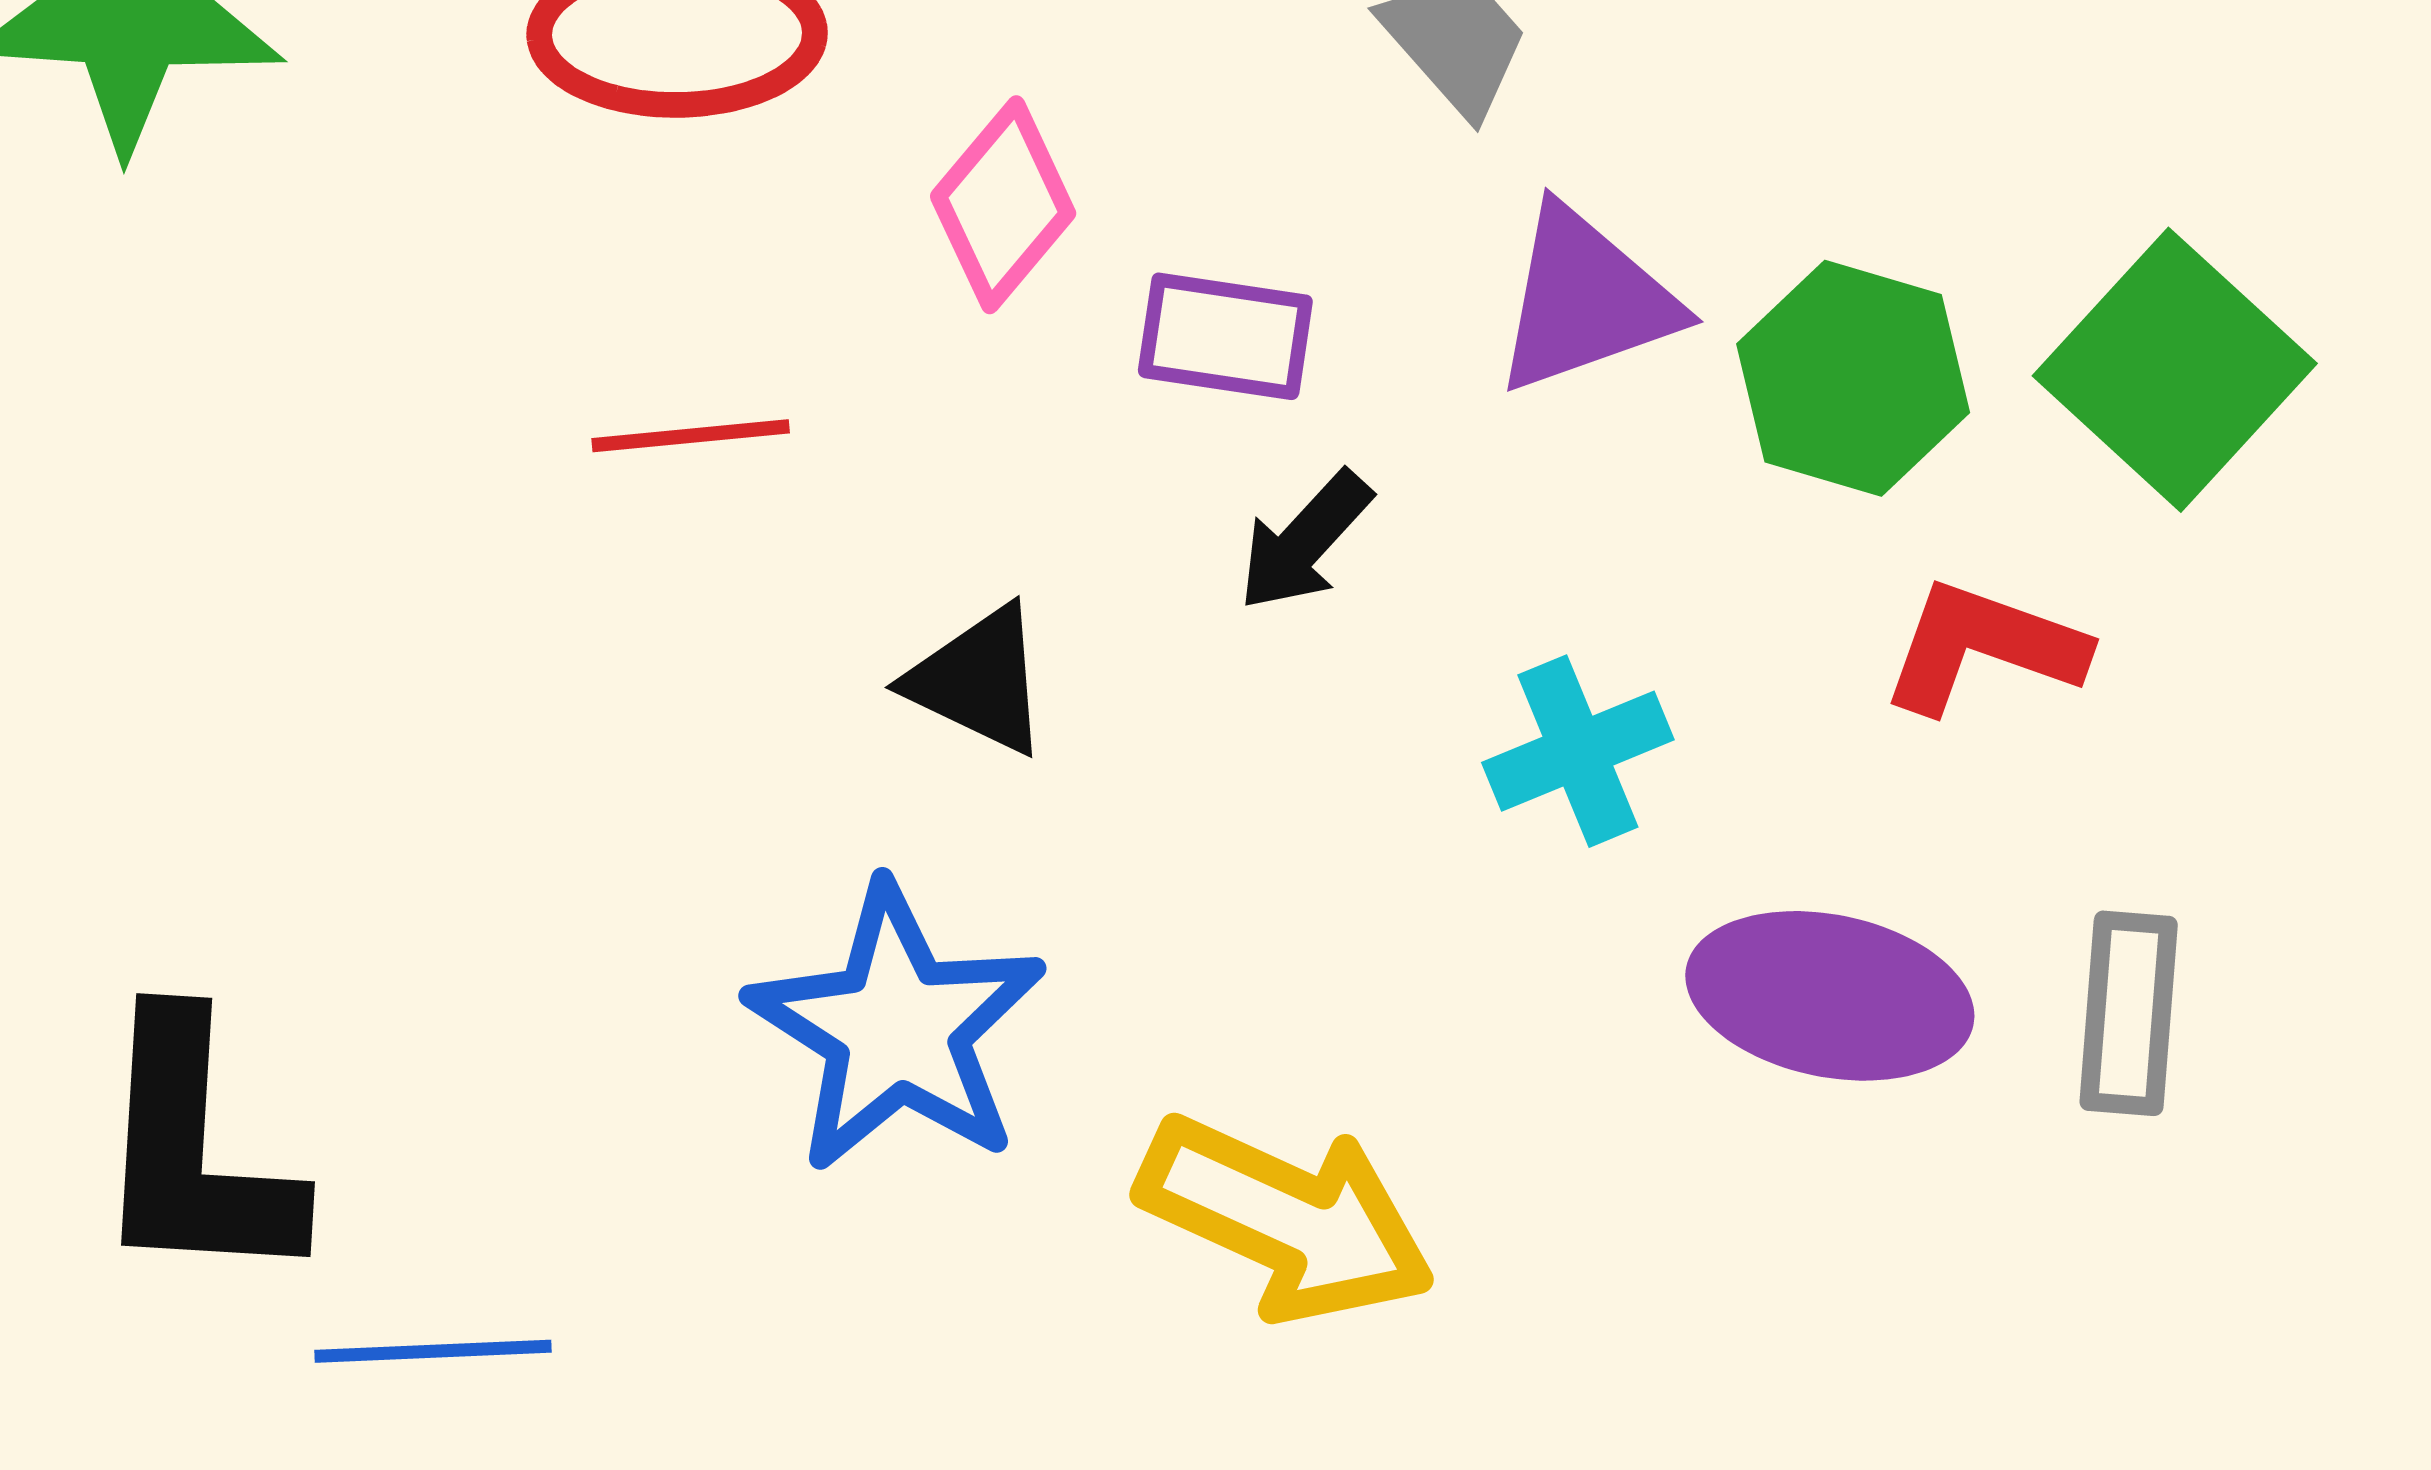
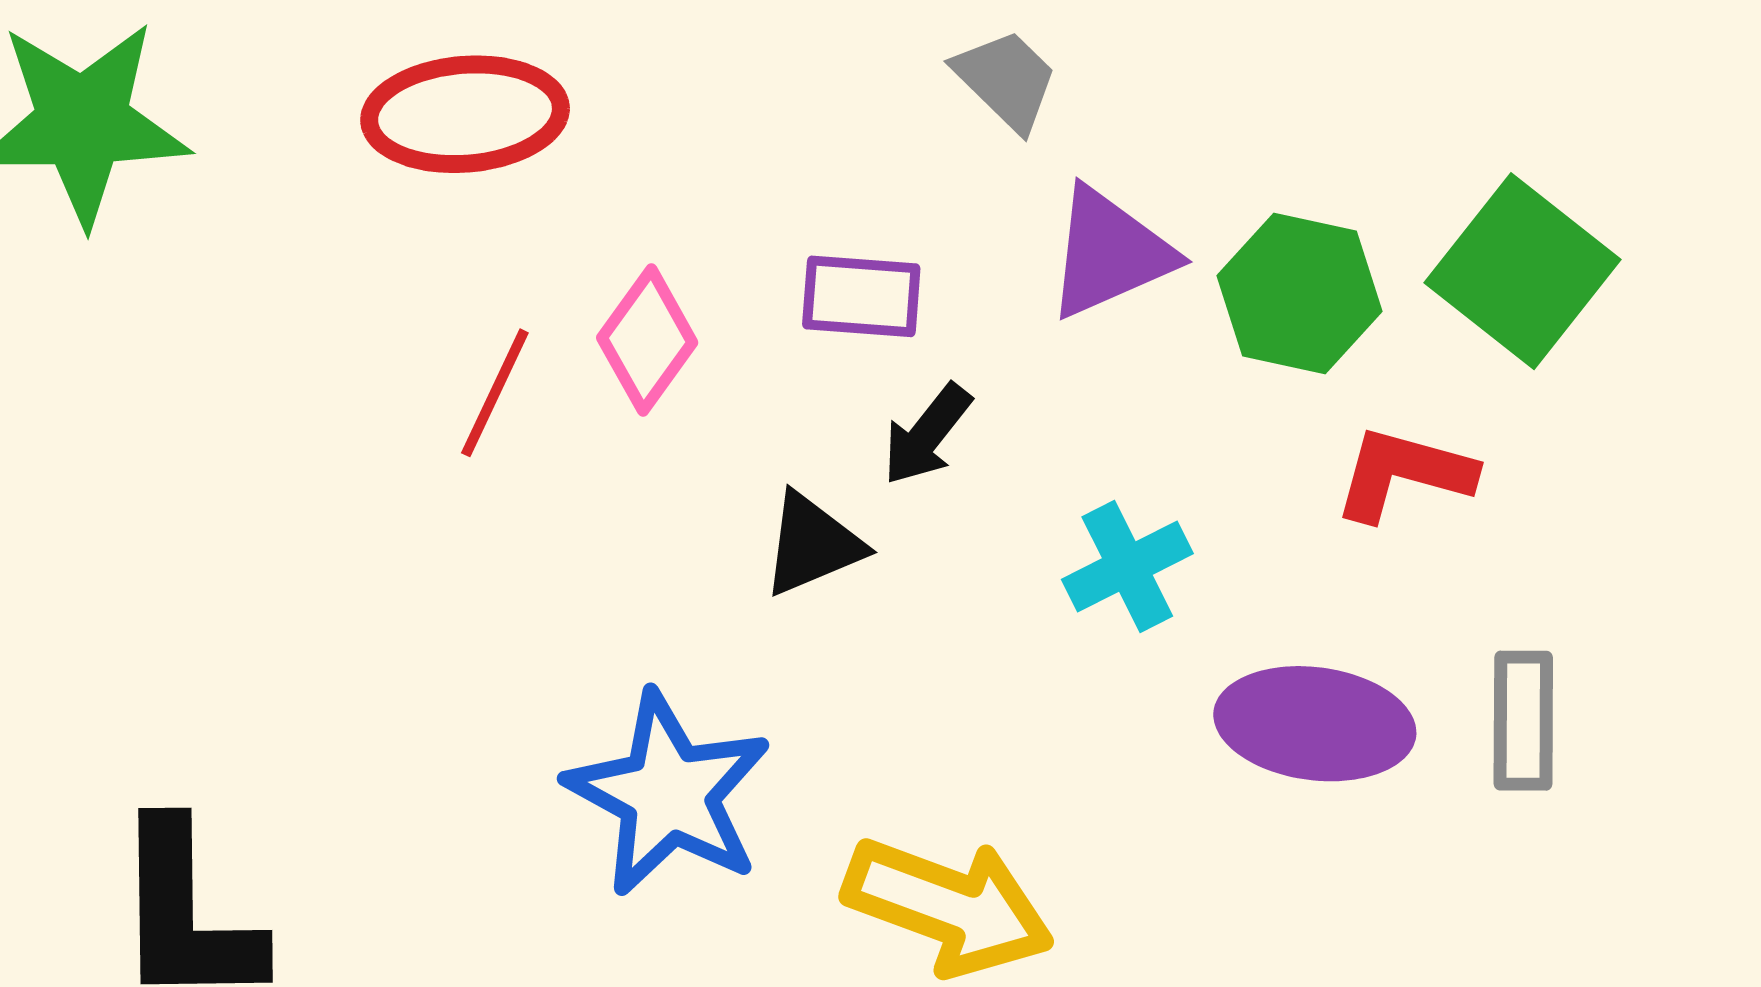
pink diamond: (1003, 205) -> (647, 340), moved
red line: (691, 436) -> (495, 393), turned -55
black triangle: (978, 680) -> (812, 544), moved, turned -44

